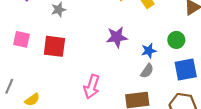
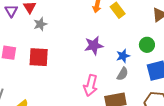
pink arrow: (92, 87) -> (91, 85), moved

